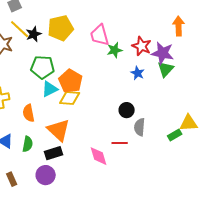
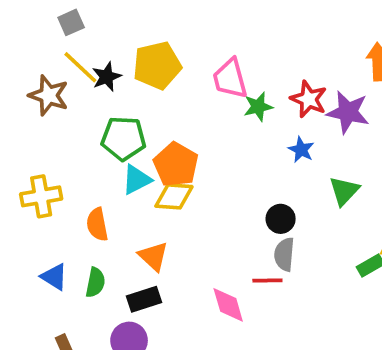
green triangle: (166, 69) -> (344, 191), moved
gray semicircle: (140, 127) -> (284, 254), moved
orange triangle: (59, 130) -> (153, 256), size x0.7

